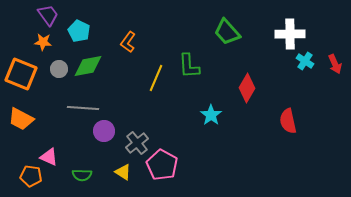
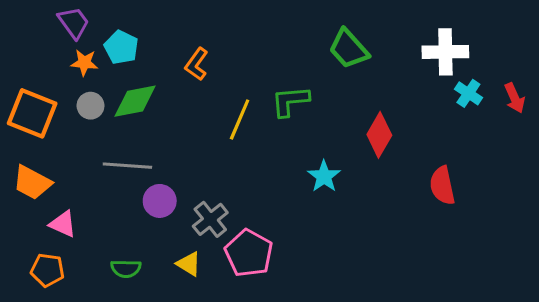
orange star: (43, 42) -> (84, 63), moved
green L-shape: (189, 66) -> (290, 101), turned 88
pink triangle: (49, 157) -> (63, 224), moved

